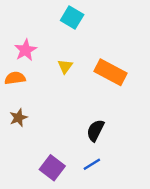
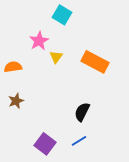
pink star: (25, 50) -> (39, 41), moved

